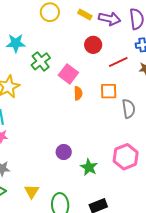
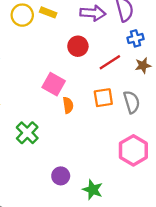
yellow rectangle: (85, 15) -> (48, 12), moved
green cross: (41, 61) -> (27, 133), moved
gray semicircle: (129, 109) -> (132, 102), moved
pink hexagon: (126, 157) -> (133, 150), moved

